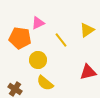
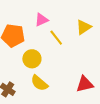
pink triangle: (38, 23) -> (41, 20), moved
red triangle: (88, 72) -> (85, 84), moved

